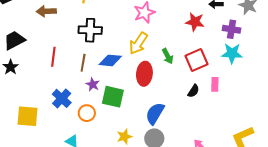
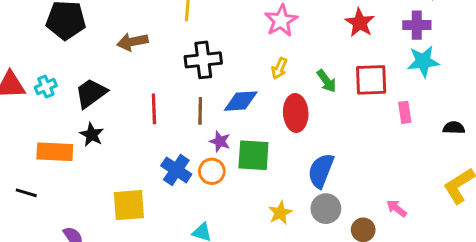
red star: (195, 22) -> (360, 23), turned 30
yellow arrow: (138, 43) -> (279, 68), size x0.6
red square: (196, 60) -> (371, 80), turned 30
black semicircle: (193, 91) -> (454, 128), moved, turned -112
orange circle: (87, 113) -> (212, 171), moved

